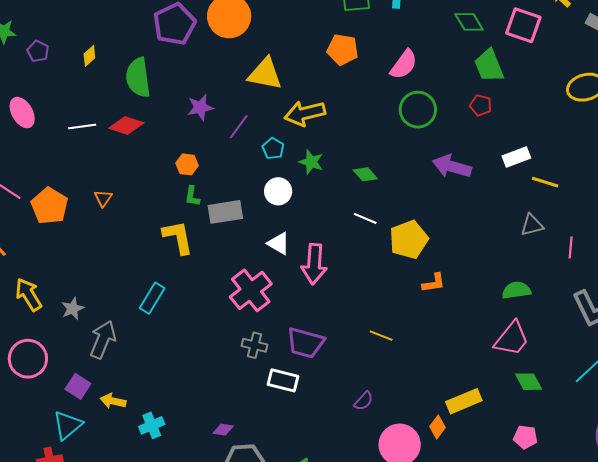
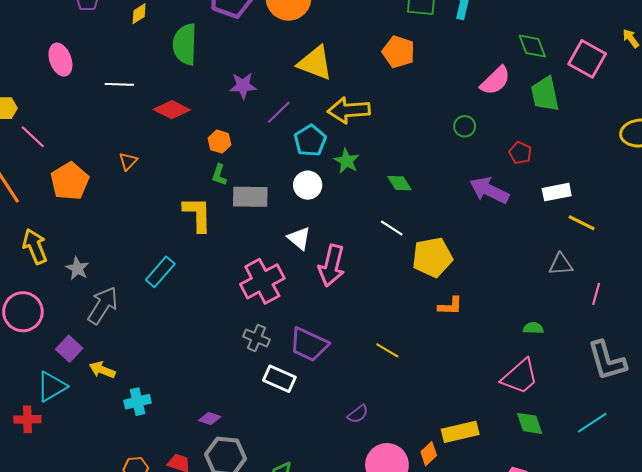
pink semicircle: (404, 64) -> (495, 81), moved
red pentagon: (481, 105) -> (520, 153), moved
green circle: (418, 110) -> (465, 126), size x0.6
red diamond: (126, 125) -> (172, 110), moved
cyan pentagon: (273, 149) -> (310, 141), size x1.4
orange pentagon: (50, 206) -> (70, 181), moved
green semicircle: (516, 290) -> (533, 328), size x0.7
gray star: (73, 309) -> (77, 268), turned -30

